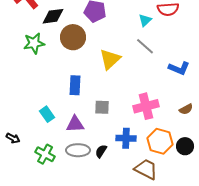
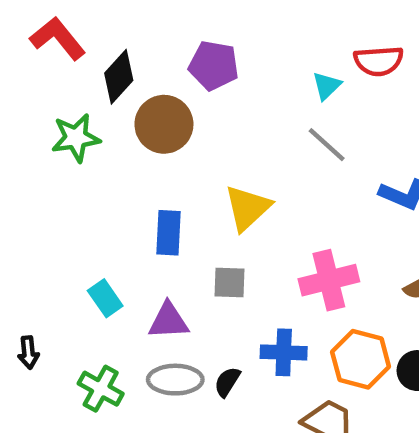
black diamond: (53, 16) -> (119, 77), turned -40
yellow triangle: (110, 59) -> (248, 208), moved
black arrow: (13, 138) -> (28, 352), turned 56

